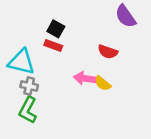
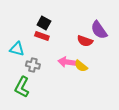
purple semicircle: (126, 16) -> (99, 30), moved
cyan triangle: (22, 62) -> (17, 49), size x0.7
gray cross: (29, 86) -> (33, 65), moved

